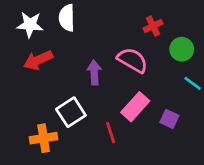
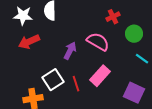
purple arrow: (94, 72) -> (70, 51), turned 30
purple square: (169, 119) -> (134, 93), moved, size x1.5
red line: (111, 133) -> (76, 84), moved

